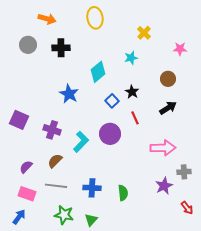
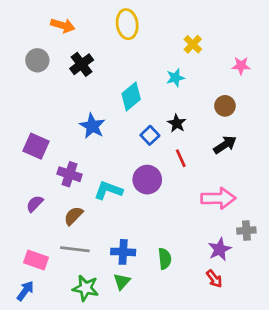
black cross: (61, 48) -> (82, 64), turned -36
purple square: (19, 120) -> (36, 146), moved
cyan L-shape: (81, 142) -> (108, 190), turned -115
purple semicircle: (26, 167) -> (35, 204), moved
red arrow: (187, 208) -> (214, 279), moved
green triangle: (91, 220) -> (122, 281), moved

